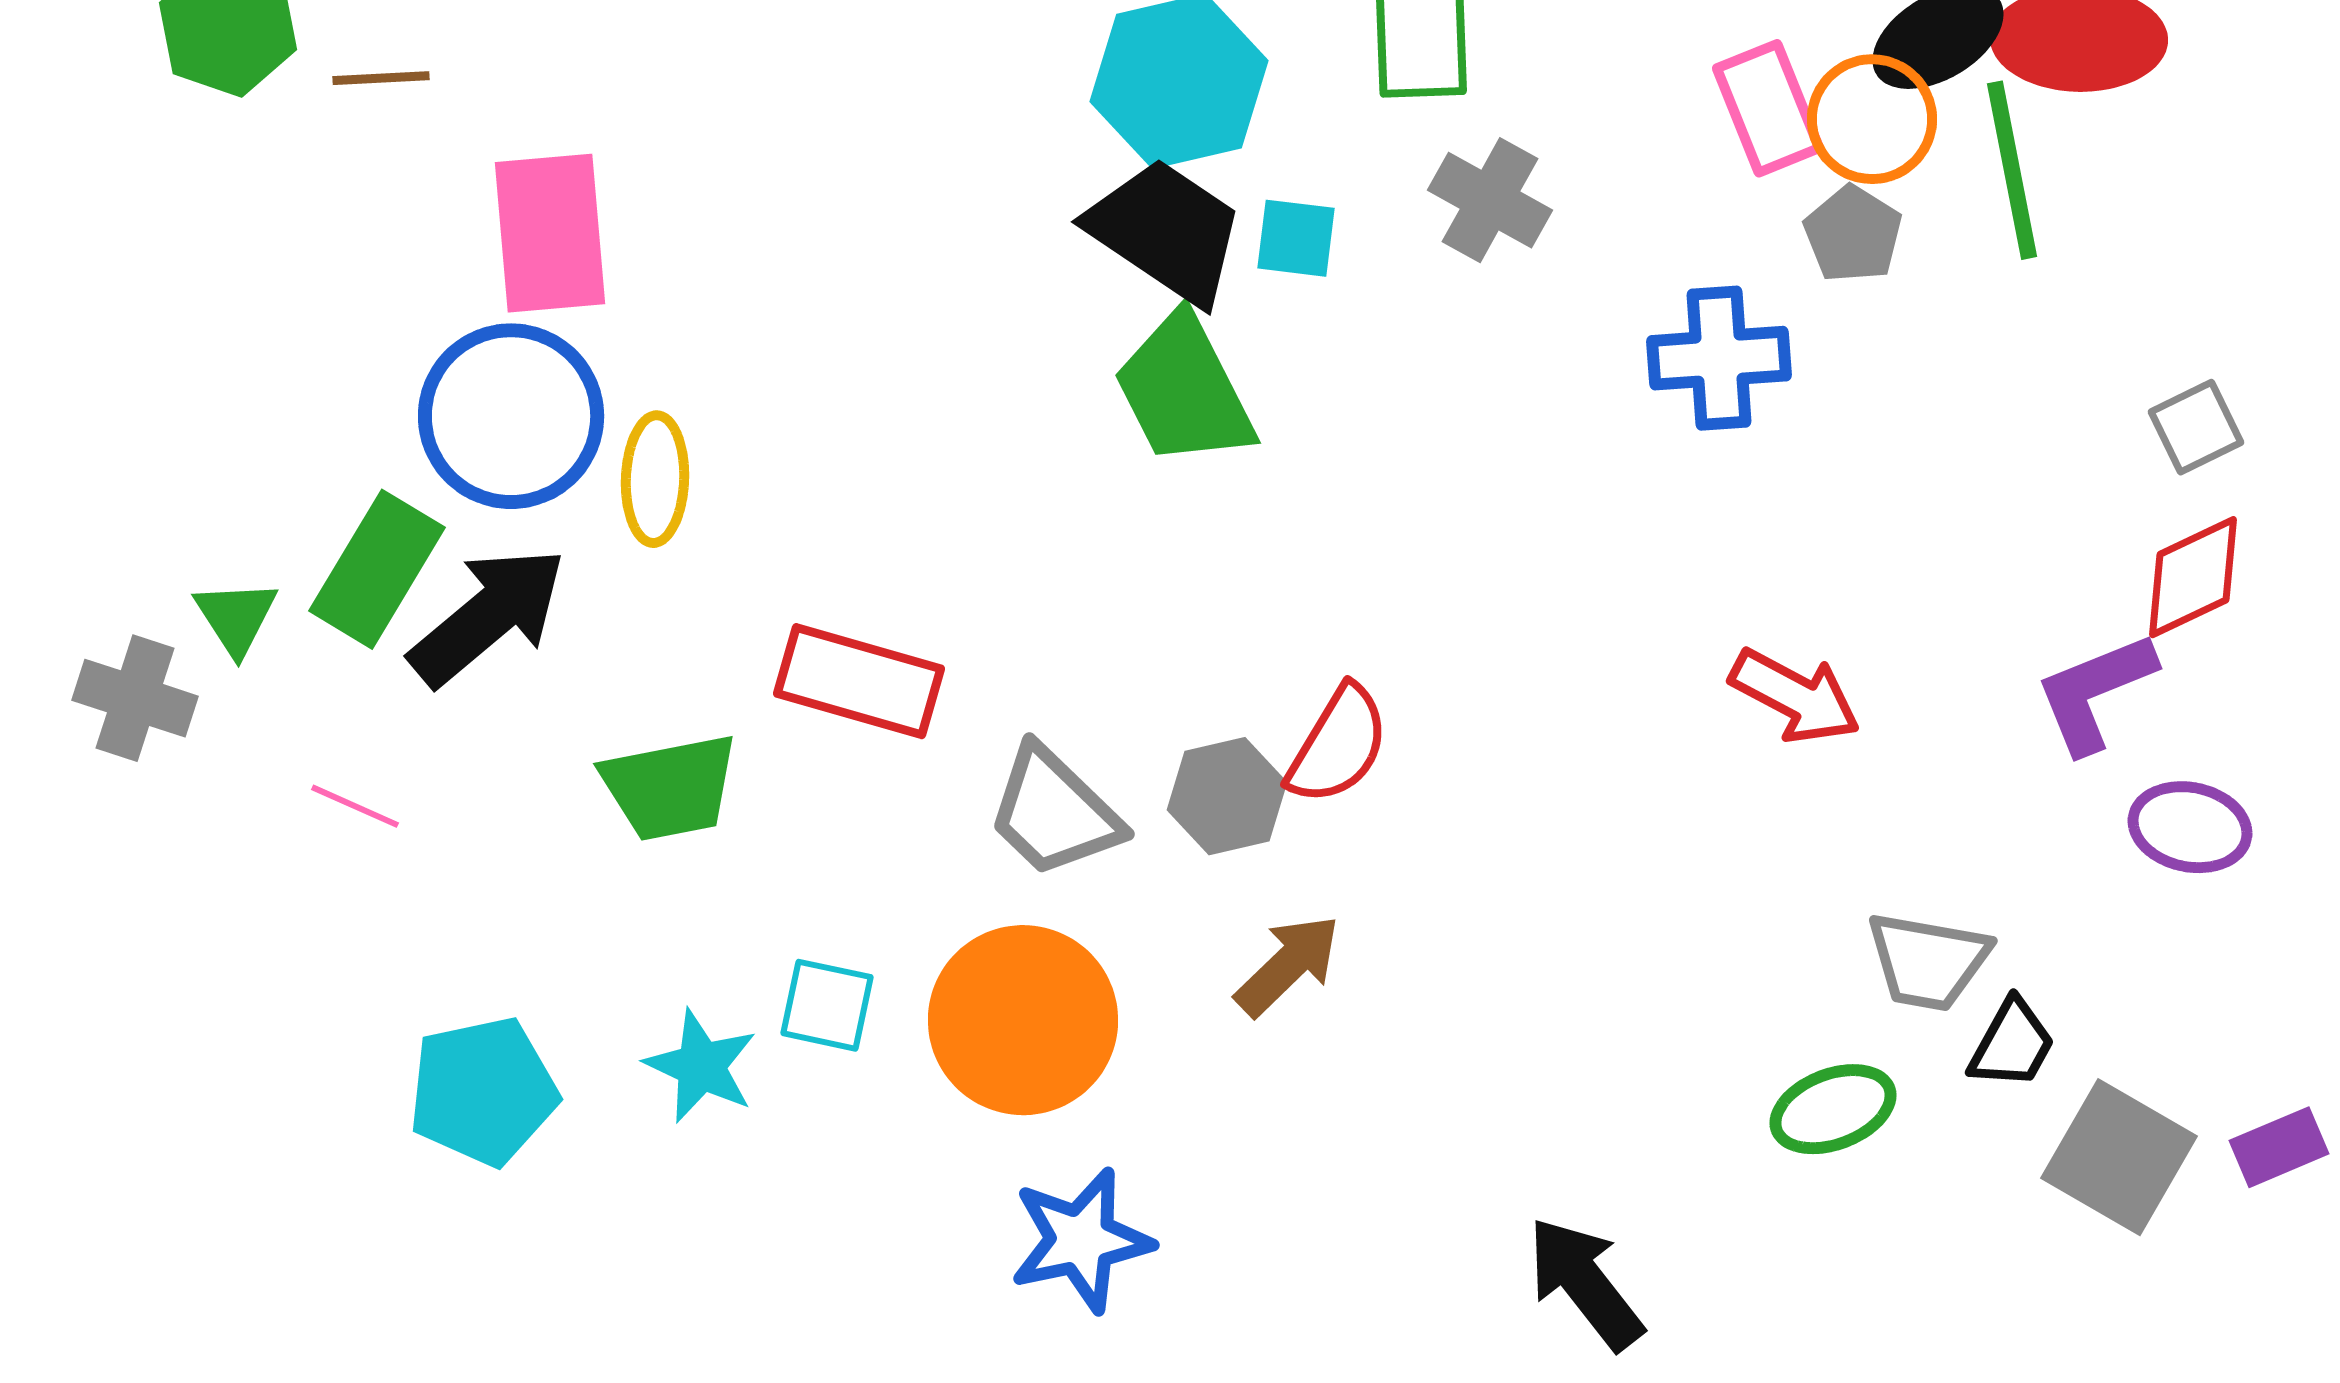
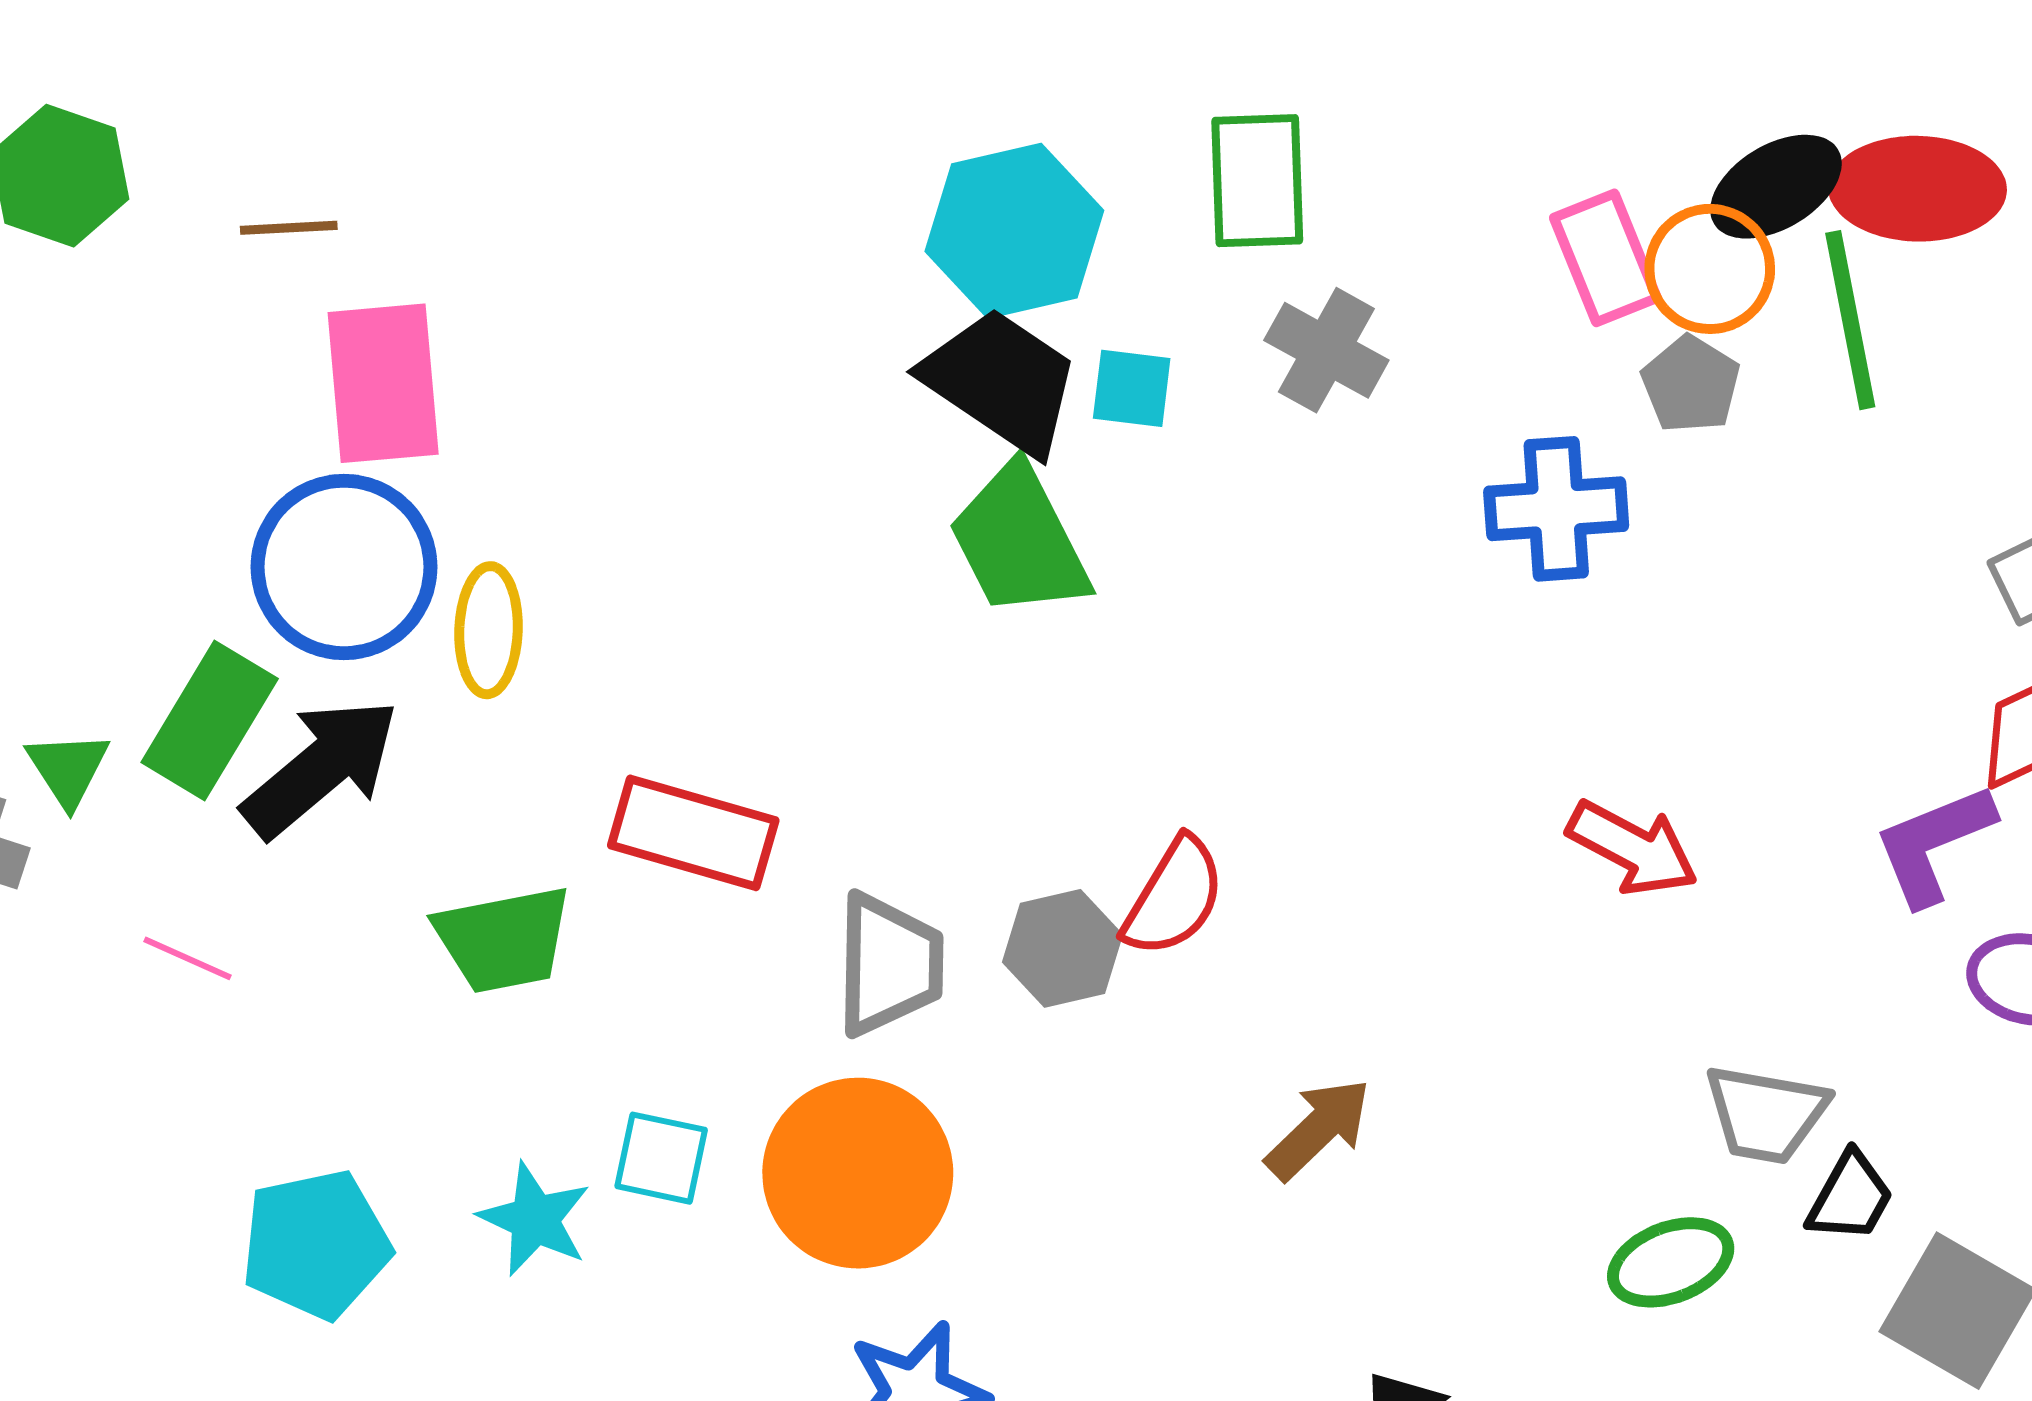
brown line: (381, 78) -> (289, 228), moved
gray trapezoid: (1054, 812) -> (889, 964), turned -133
brown arrow: (1288, 965) -> (1318, 1129), moved

